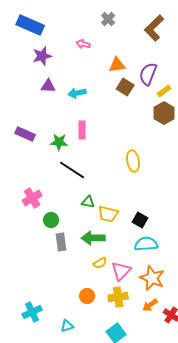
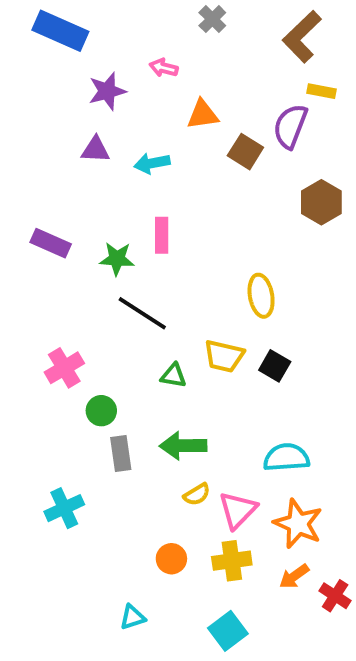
purple star: (42, 56) -> (107, 91), moved
orange triangle: (117, 65) -> (203, 115), moved
yellow rectangle: (164, 91) -> (321, 91), moved, turned 48
yellow trapezoid: (108, 214) -> (224, 356), moved
black square: (140, 220) -> (275, 366), moved
cyan cross: (32, 312) -> (64, 508), moved

